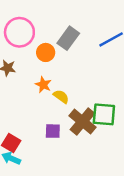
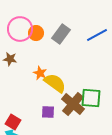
orange circle: (46, 52) -> (36, 33), moved
yellow semicircle: (61, 97) -> (55, 83), size x1.6

